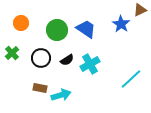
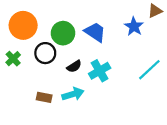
orange circle: (21, 23) -> (23, 25), size x1.6
black circle: (41, 58) -> (45, 53), moved
cyan line: (131, 79) -> (149, 70), moved
cyan arrow: (61, 95) -> (73, 94), moved

